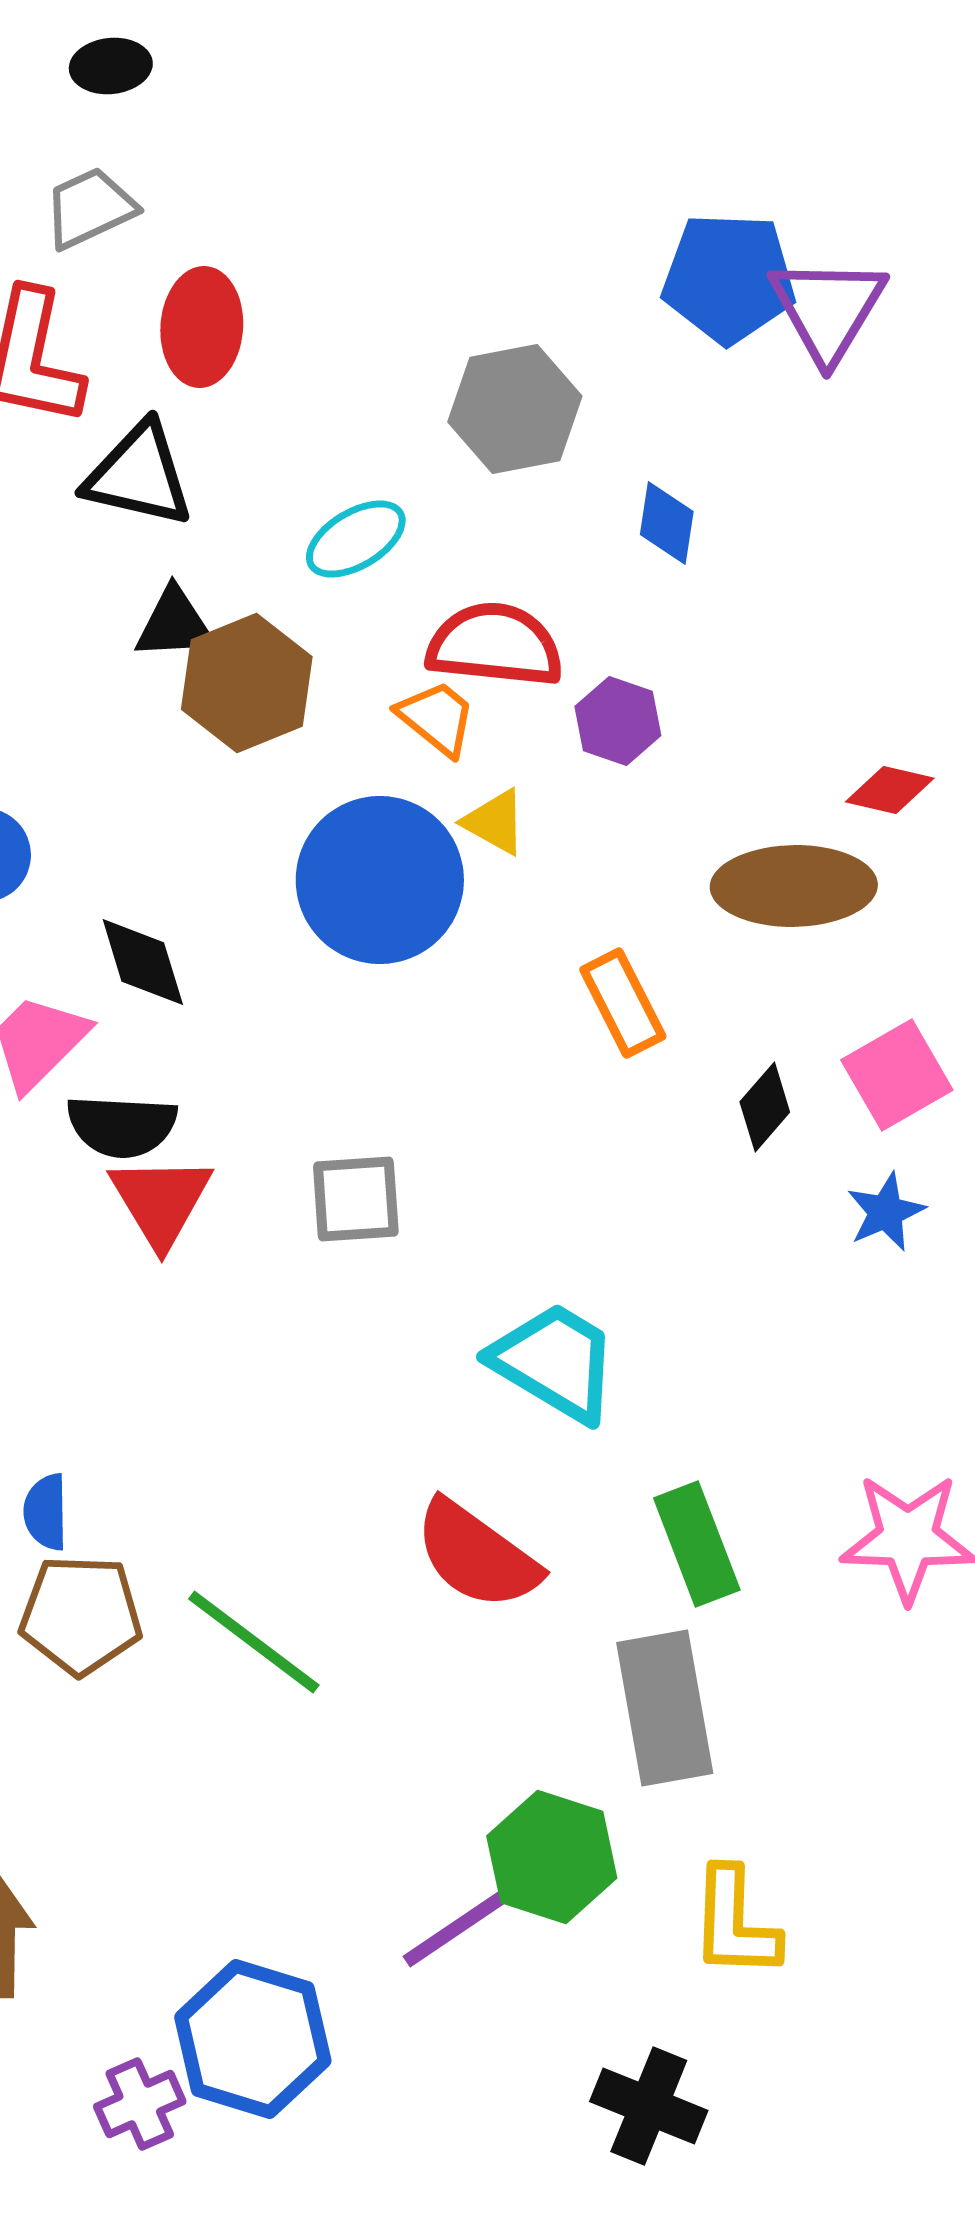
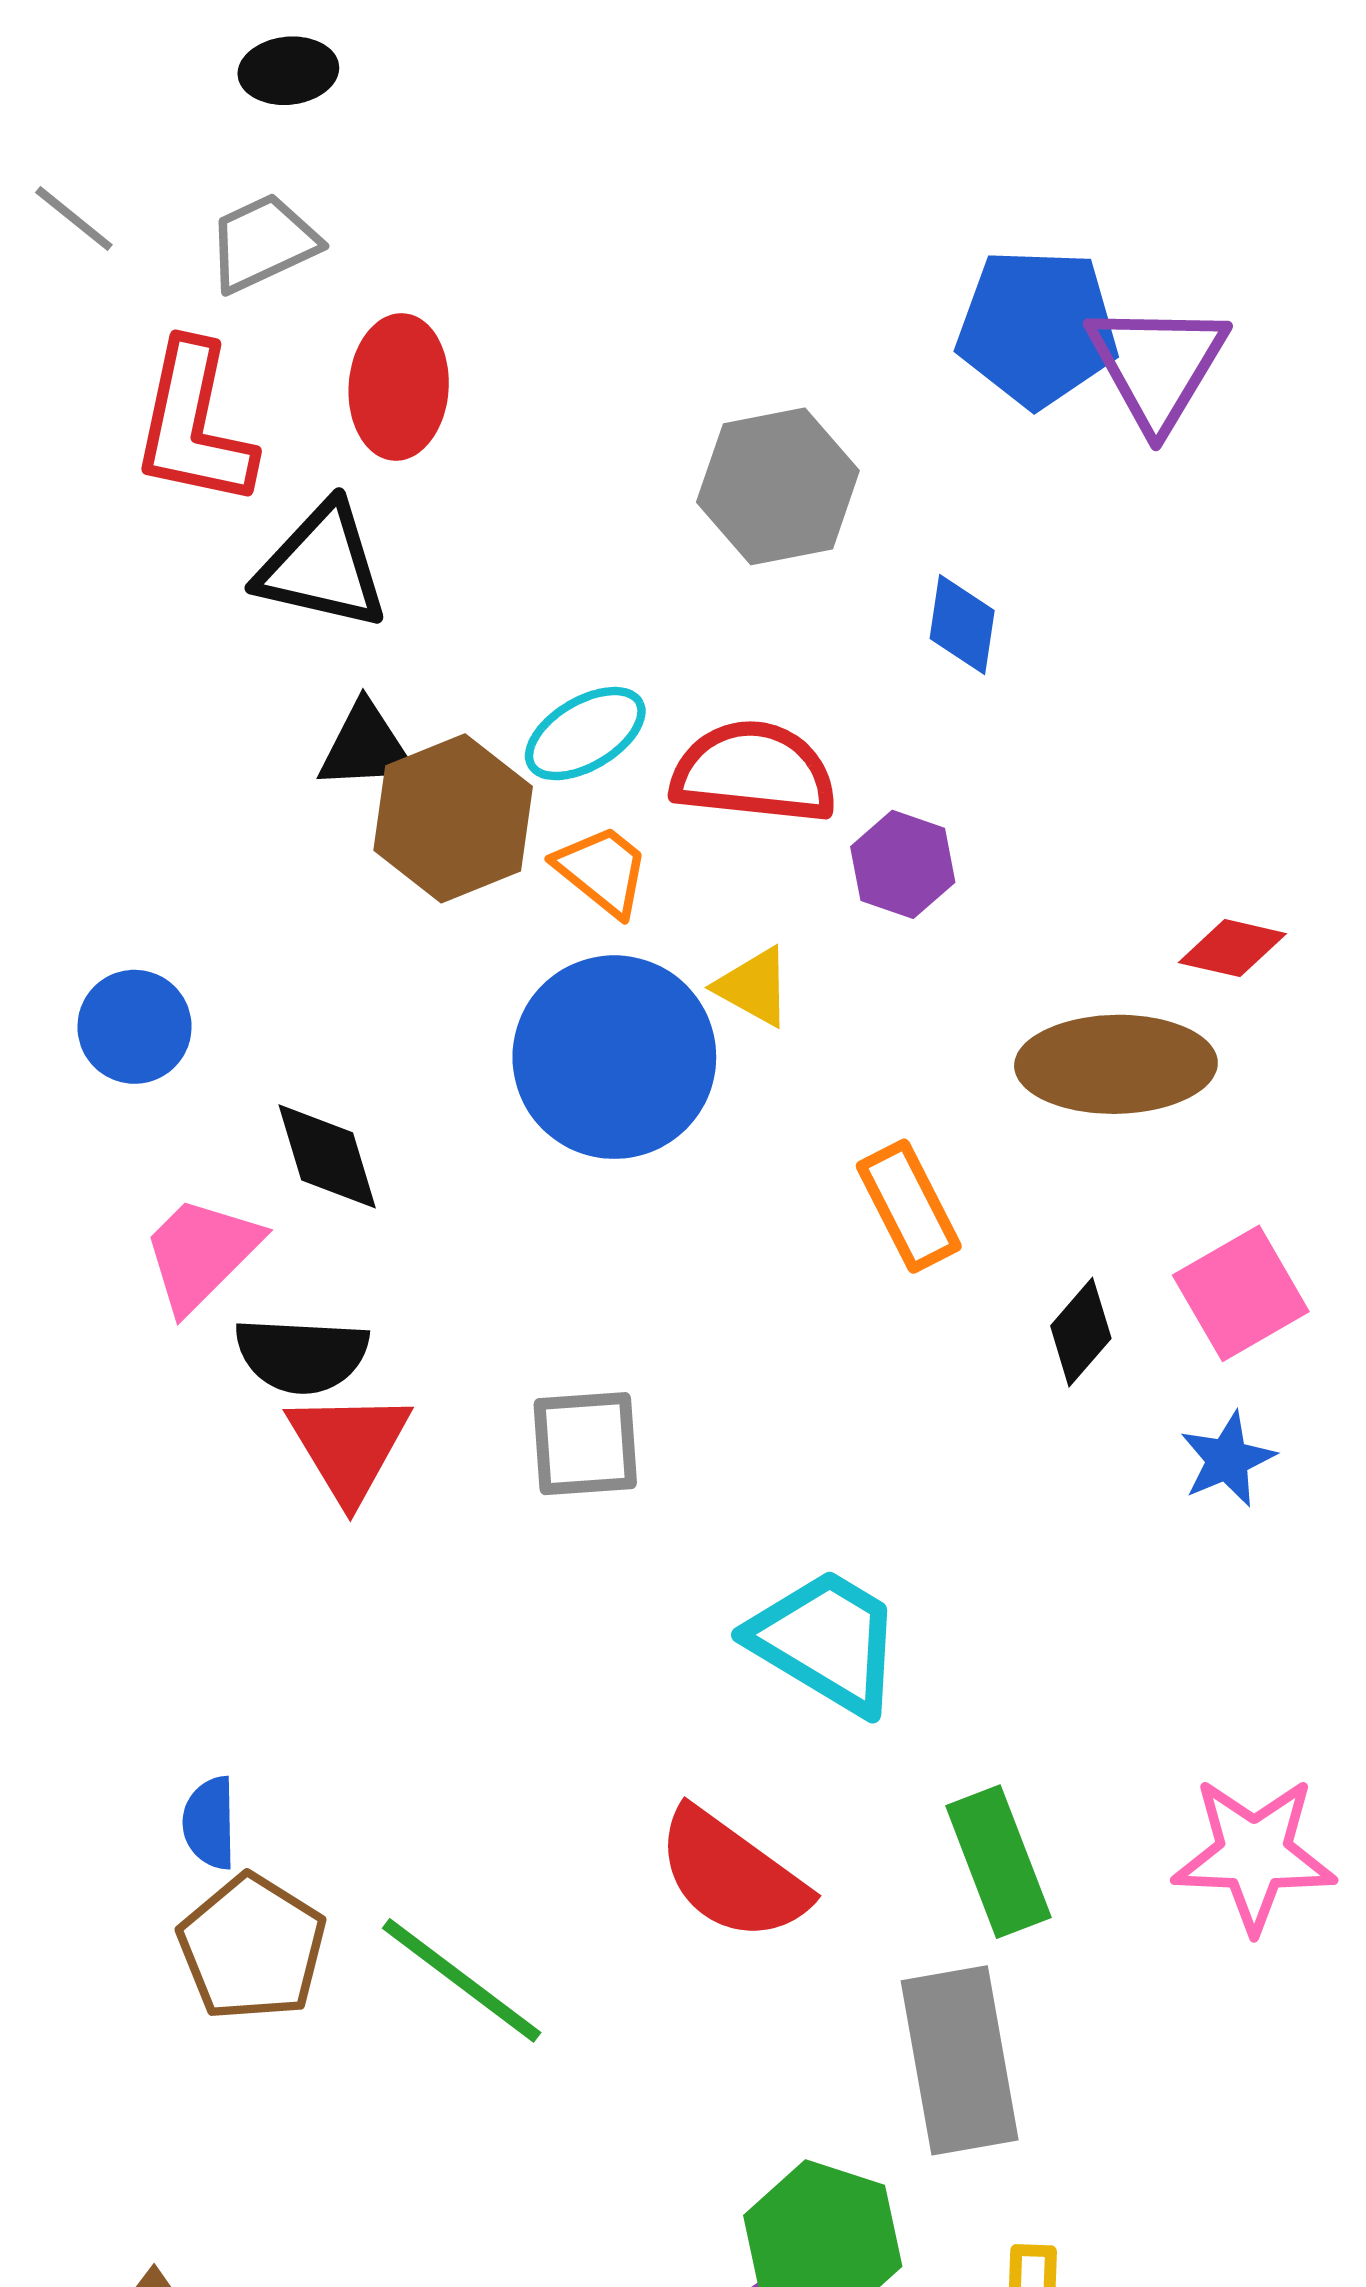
cyan ellipse: (356, 539) -> (585, 734), moved
orange trapezoid: (437, 718) -> (602, 870), moved
brown pentagon: (81, 1615) -> (252, 1948), turned 30

